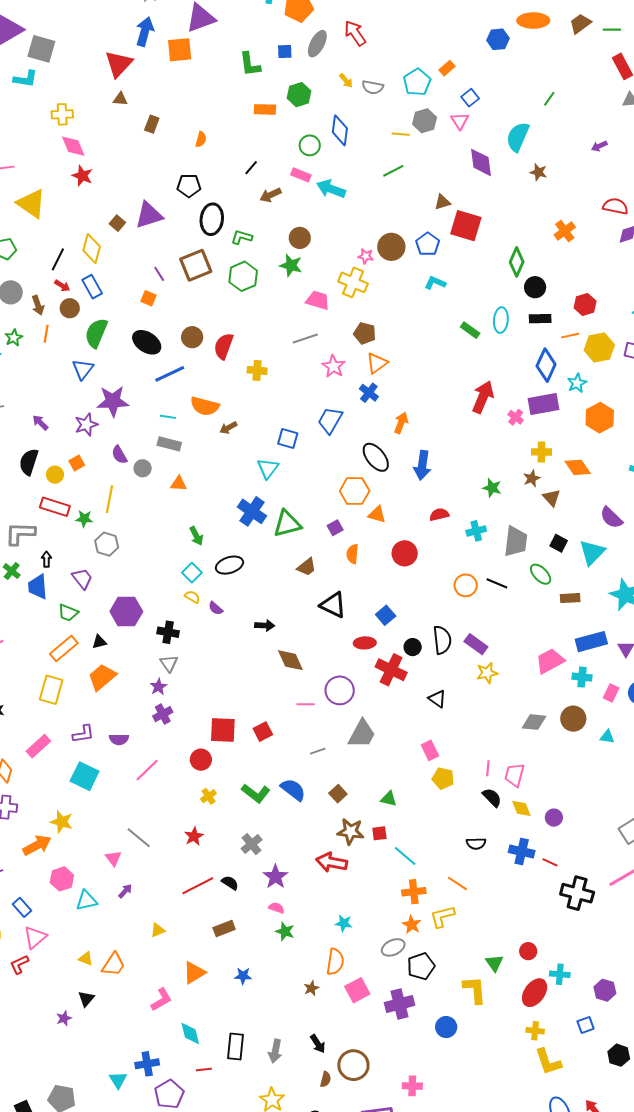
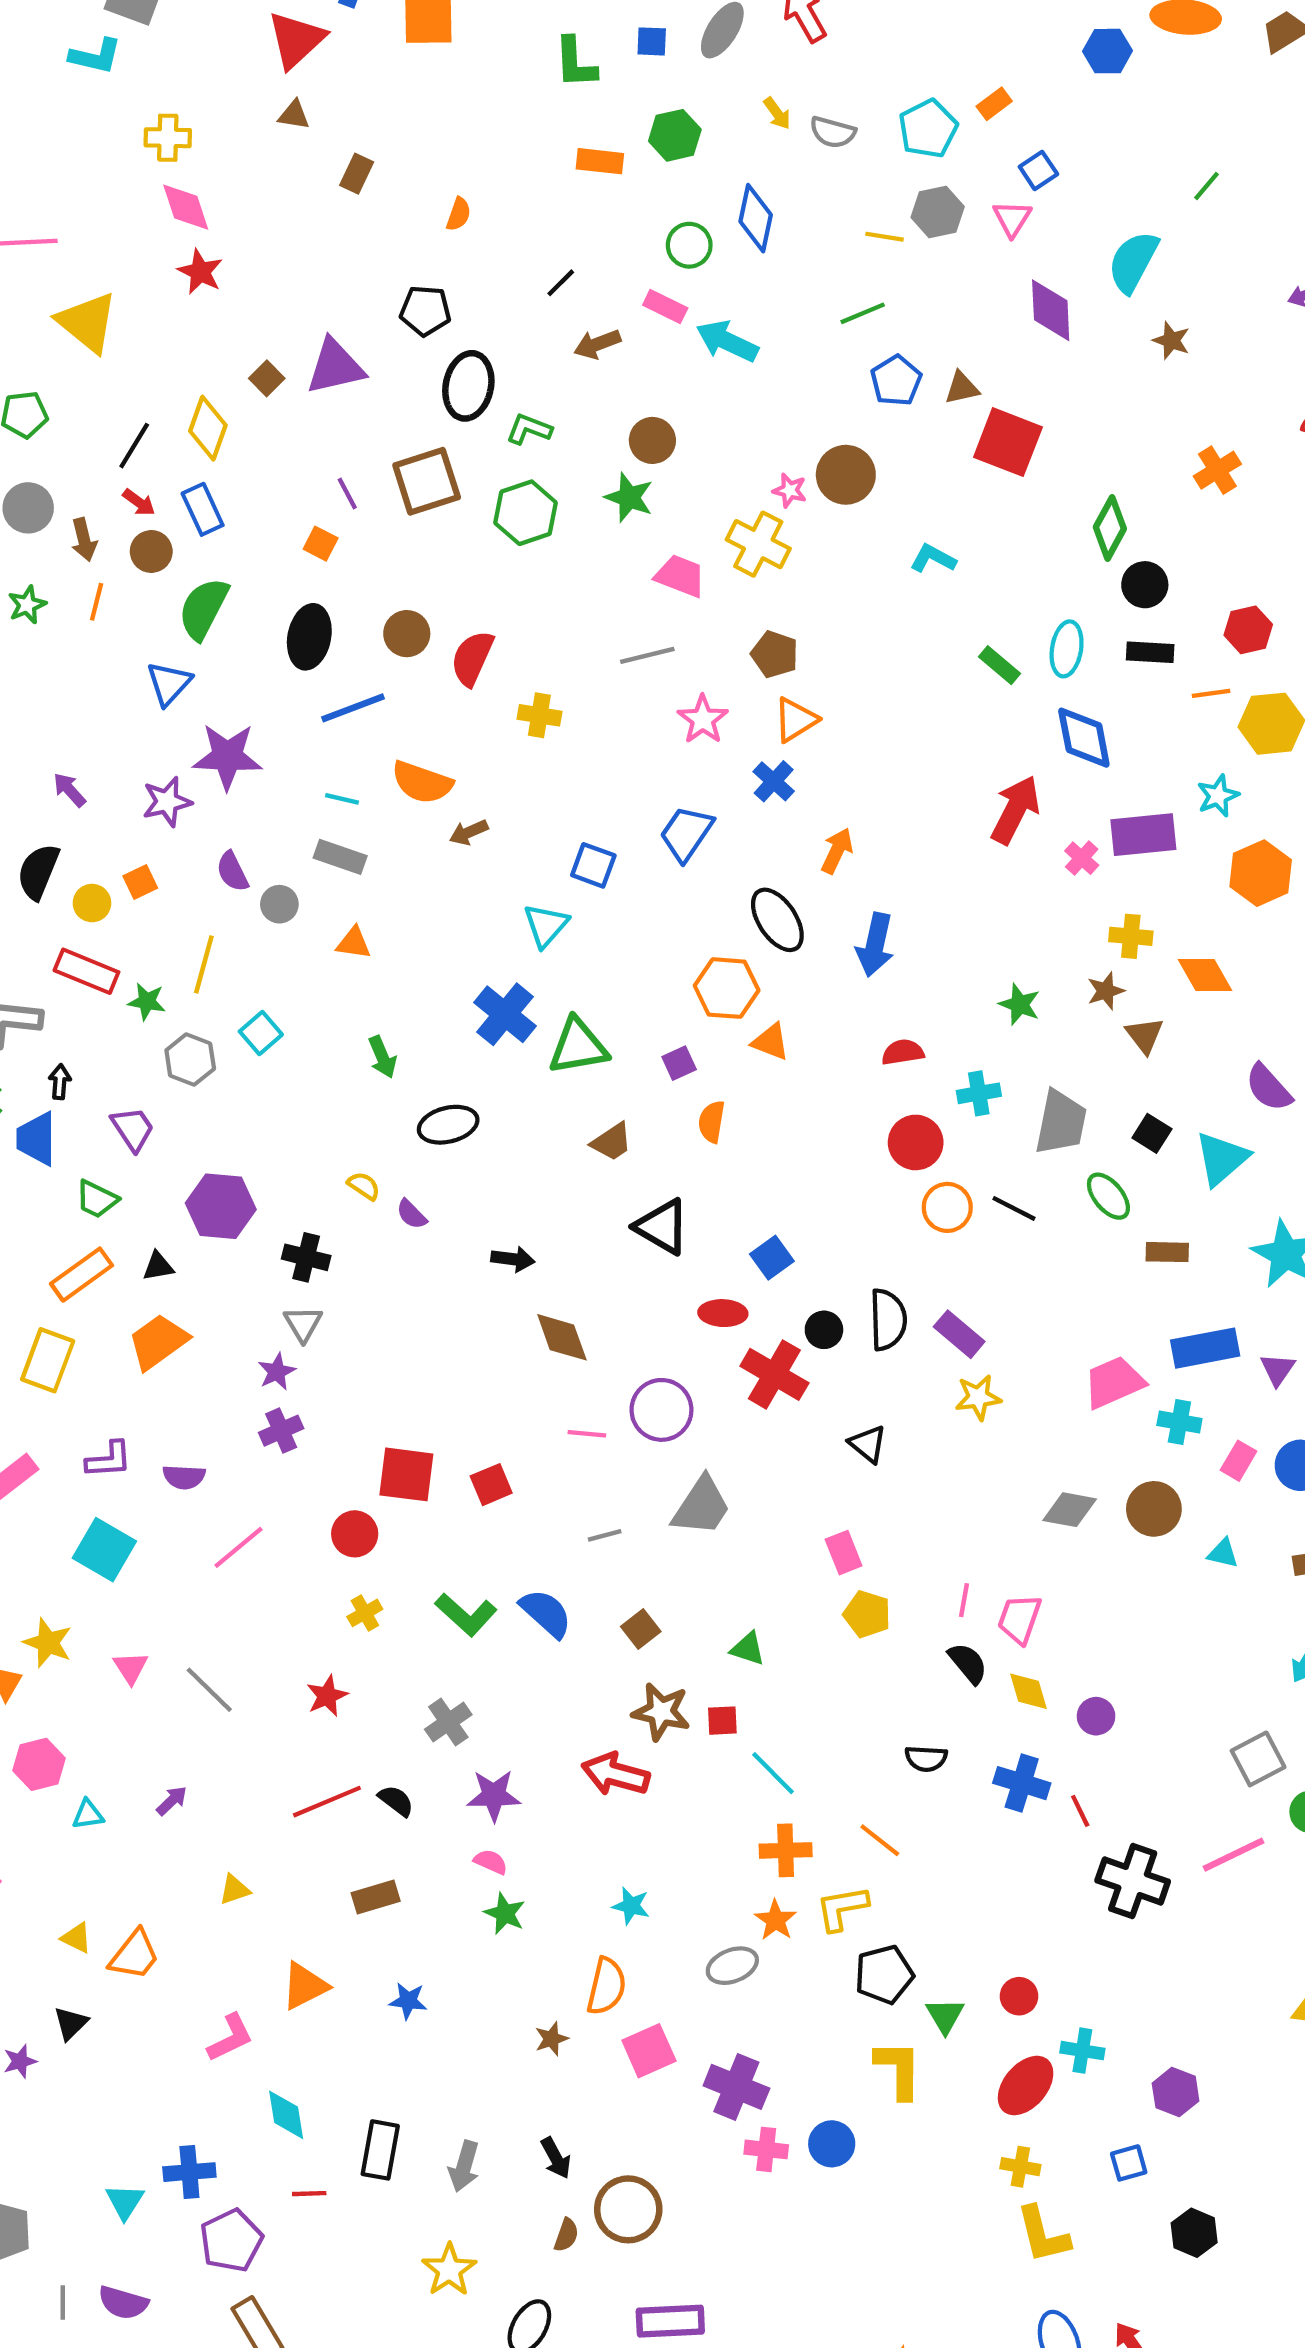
blue pentagon: (428, 244) -> (896, 381), moved
black ellipse: (147, 342) -> (309, 637), turned 64
blue diamond: (546, 365) -> (1084, 738), moved, turned -40
red circle: (405, 553) -> (916, 1142), moved
cyan square: (192, 573) -> (261, 1033), moved
pink triangle: (113, 858) -> (131, 1668), moved
red line: (550, 862) -> (1080, 1811), turned 35
purple star: (275, 877) -> (494, 1795), turned 30
cyan triangle: (87, 901) -> (88, 1815), size x0.7
black pentagon: (421, 966) -> (884, 1975), moved
purple cross: (400, 1004) -> (736, 2087), turned 32
pink cross: (412, 1086) -> (766, 2149), moved

